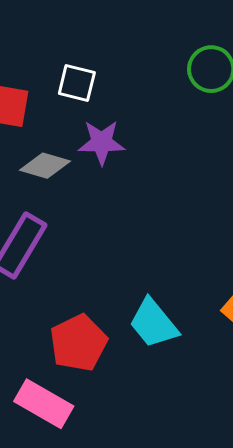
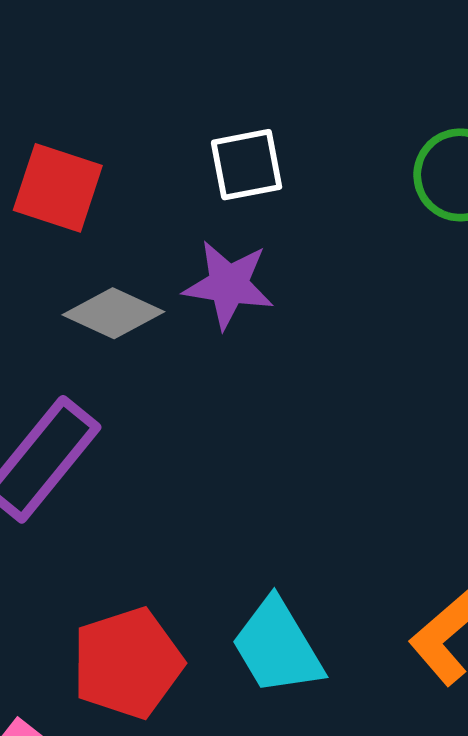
white square: (77, 83) -> (247, 165), moved, turned -33

